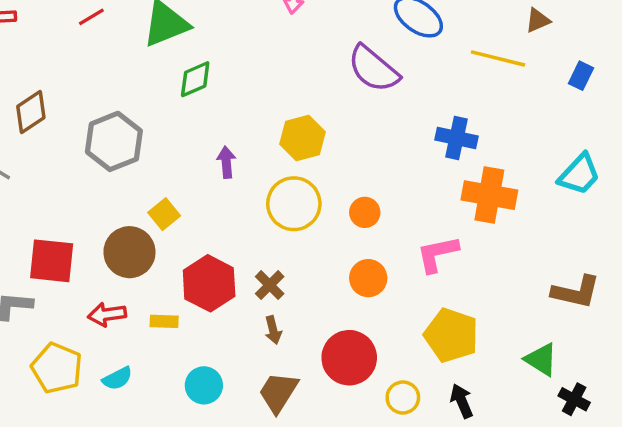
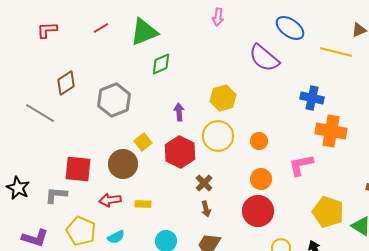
red hexagon: (209, 283) -> (180, 152), moved
yellow pentagon: (451, 335) -> (328, 212), moved
red circle: (349, 358) -> (258, 211), moved

